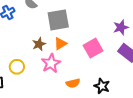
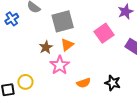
purple star: (121, 27) -> (126, 12), moved
pink square: (93, 48) -> (104, 33), moved
yellow circle: (17, 67) -> (25, 82), moved

